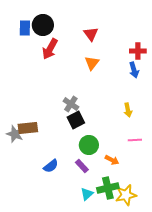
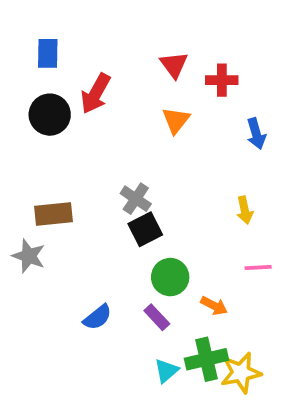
black circle: (43, 25) -> (50, 115), moved
red cross: (138, 51) -> (222, 80), moved
brown rectangle: (28, 128) -> (54, 214), moved

